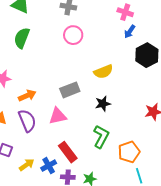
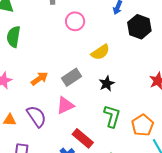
pink circle: (73, 35) -> (75, 21), moved
orange arrow: (27, 96) -> (39, 79), moved

